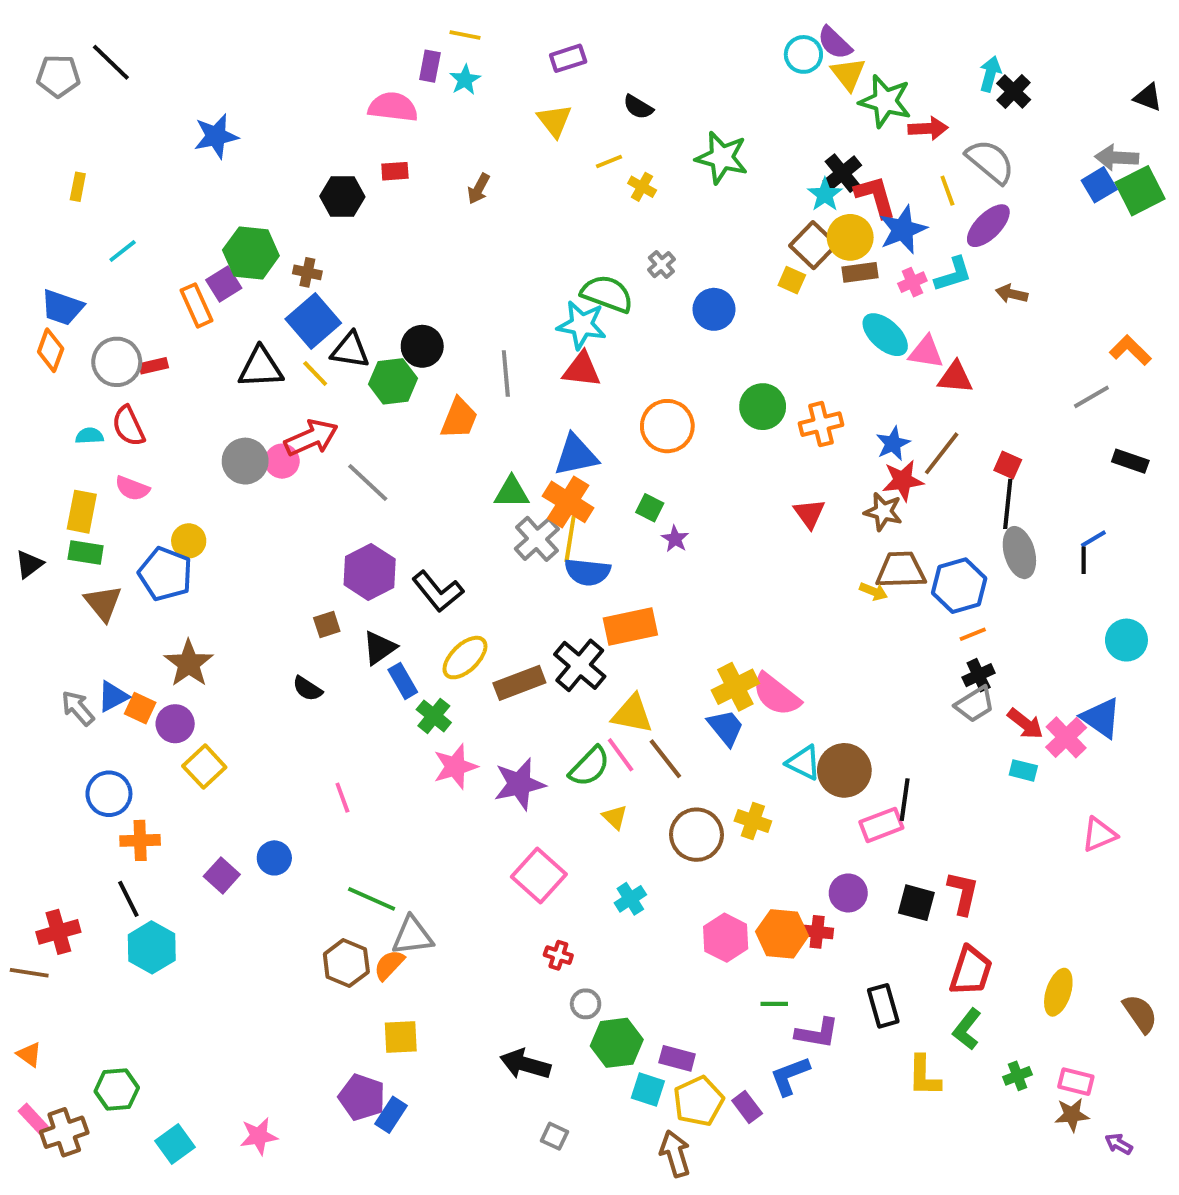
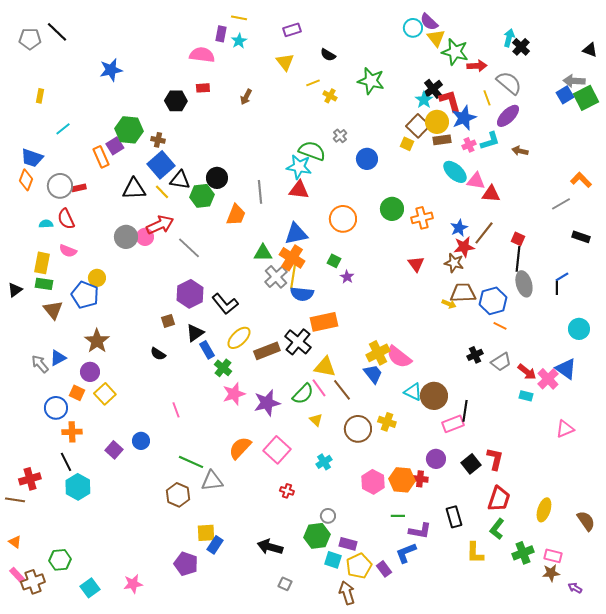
orange line: (973, 634) -> (500, 326), turned 48
black cross: (979, 675) -> (475, 355), moved
orange square: (140, 708) -> (77, 393), moved
black square: (916, 903) -> (471, 464), turned 36
orange semicircle: (389, 965) -> (240, 448), moved, size x1.4
gray circle: (586, 1004) -> (328, 516), moved
green cross: (1017, 1076) -> (523, 553), size x1.5
blue rectangle: (391, 1115) -> (215, 545), moved

